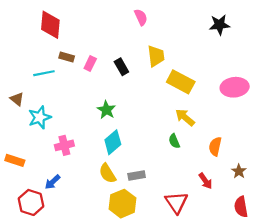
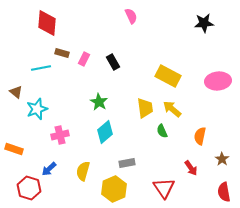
yellow trapezoid: (156, 56) -> (145, 108), moved
yellow semicircle: (107, 173) -> (83, 171), moved, turned 48

